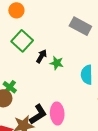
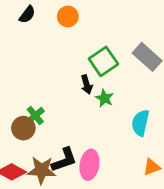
green square: (22, 41) -> (103, 61), moved
black arrow: (42, 56) -> (87, 84), turned 120

